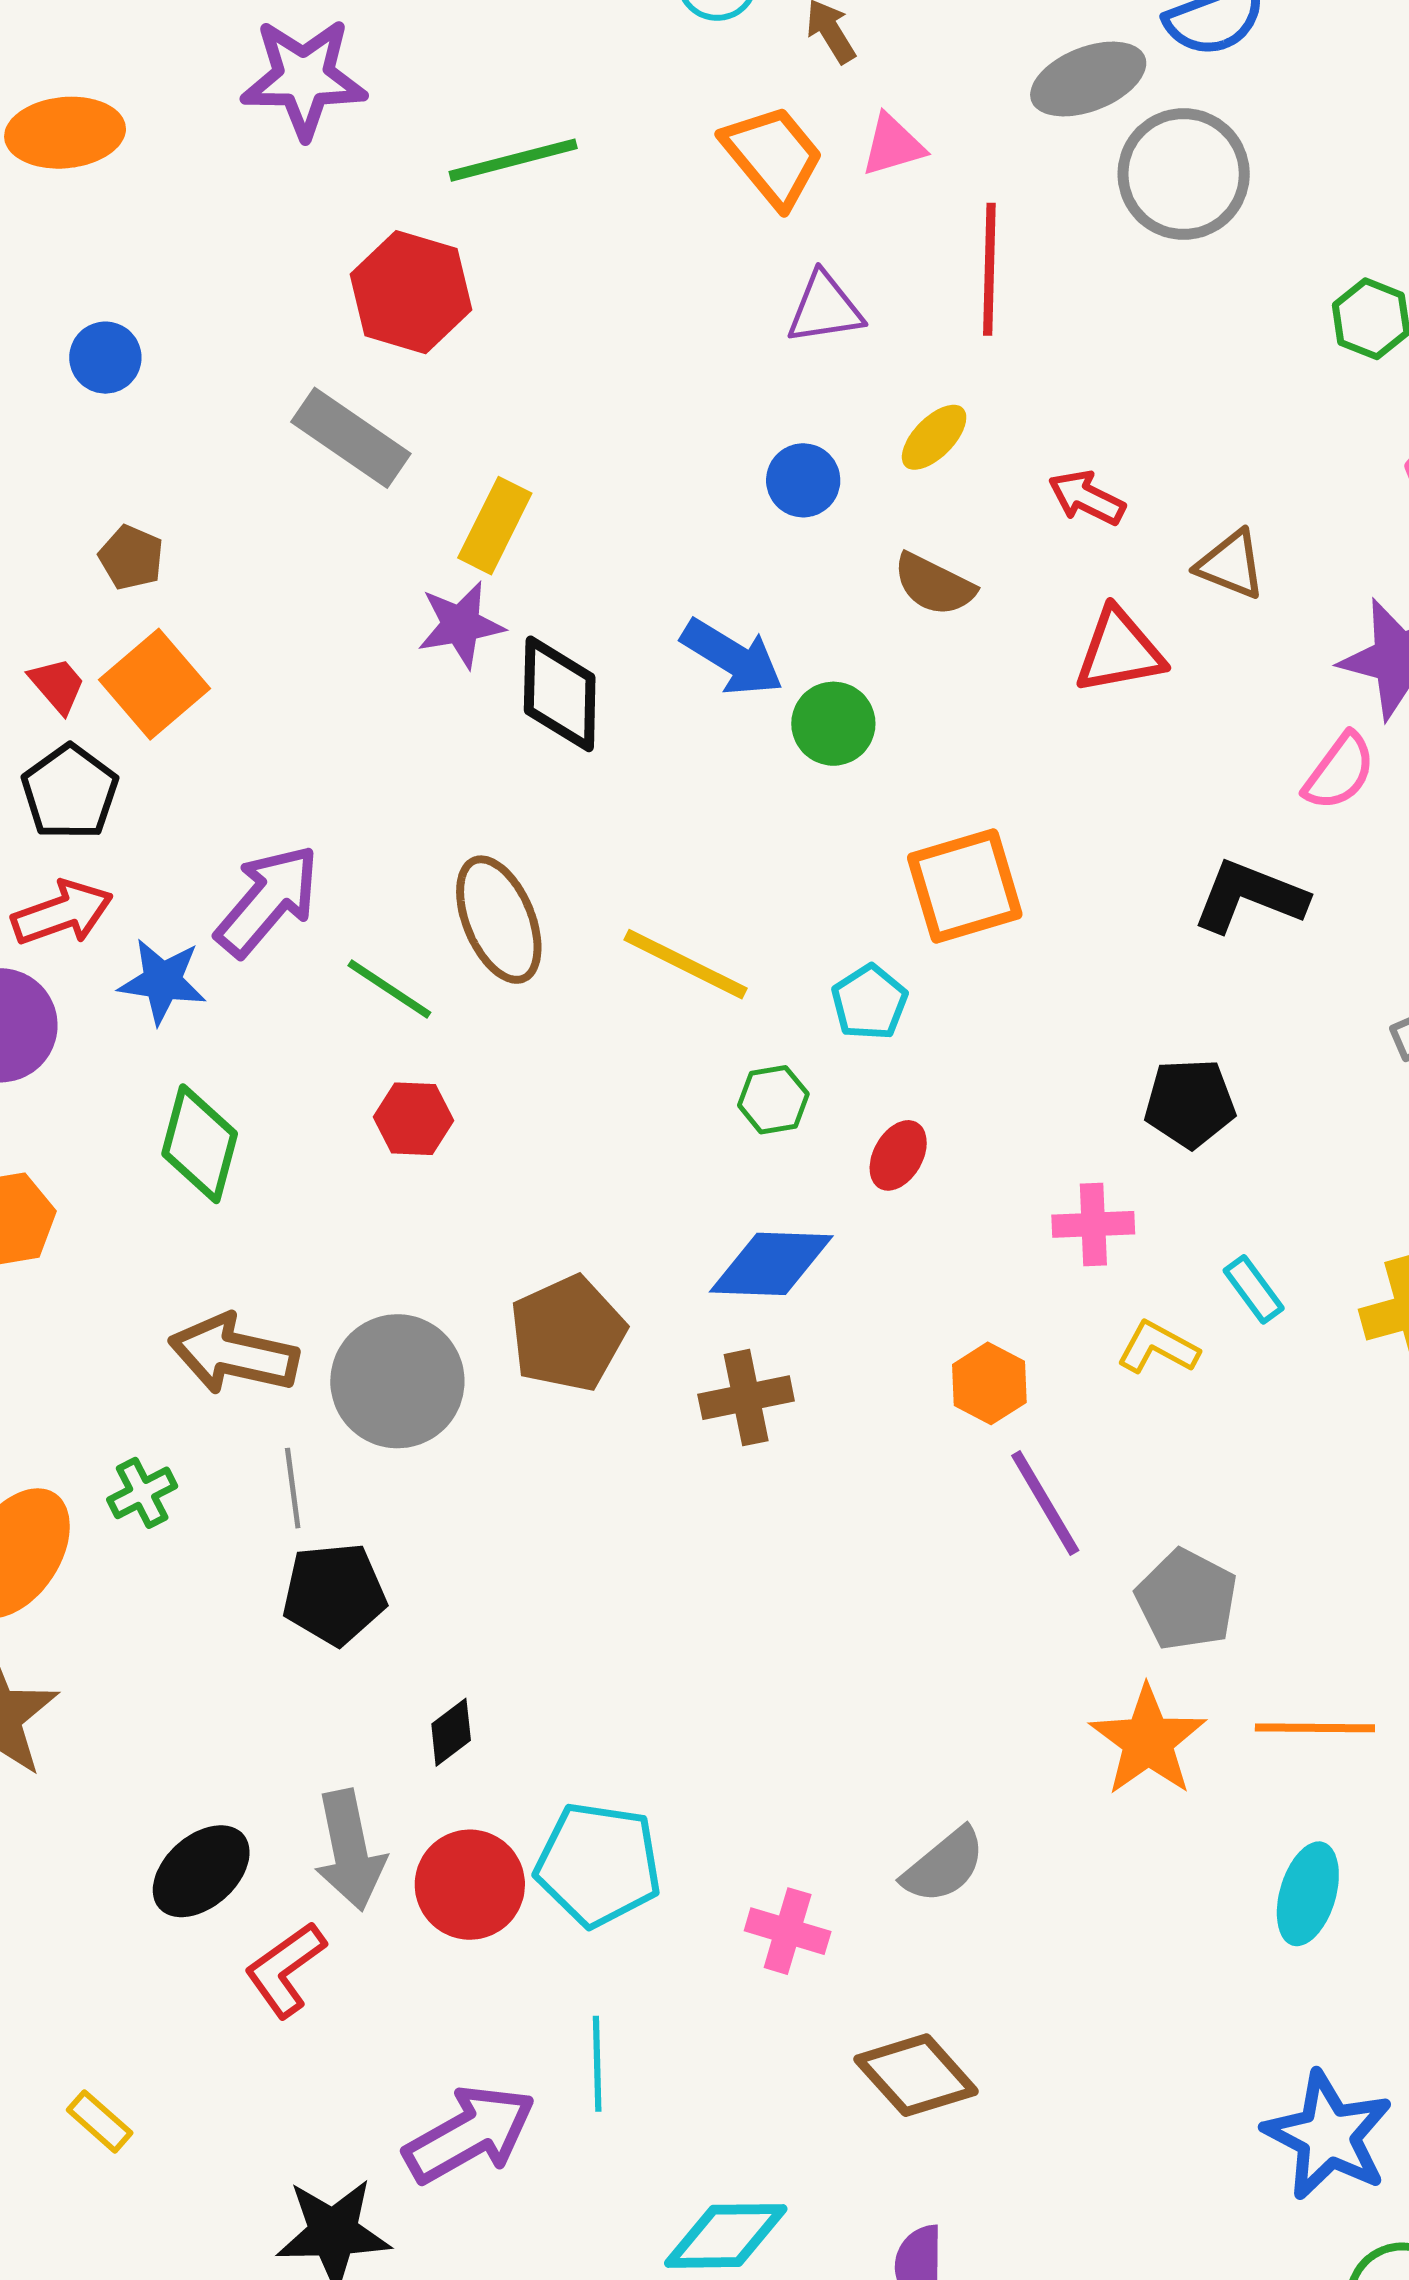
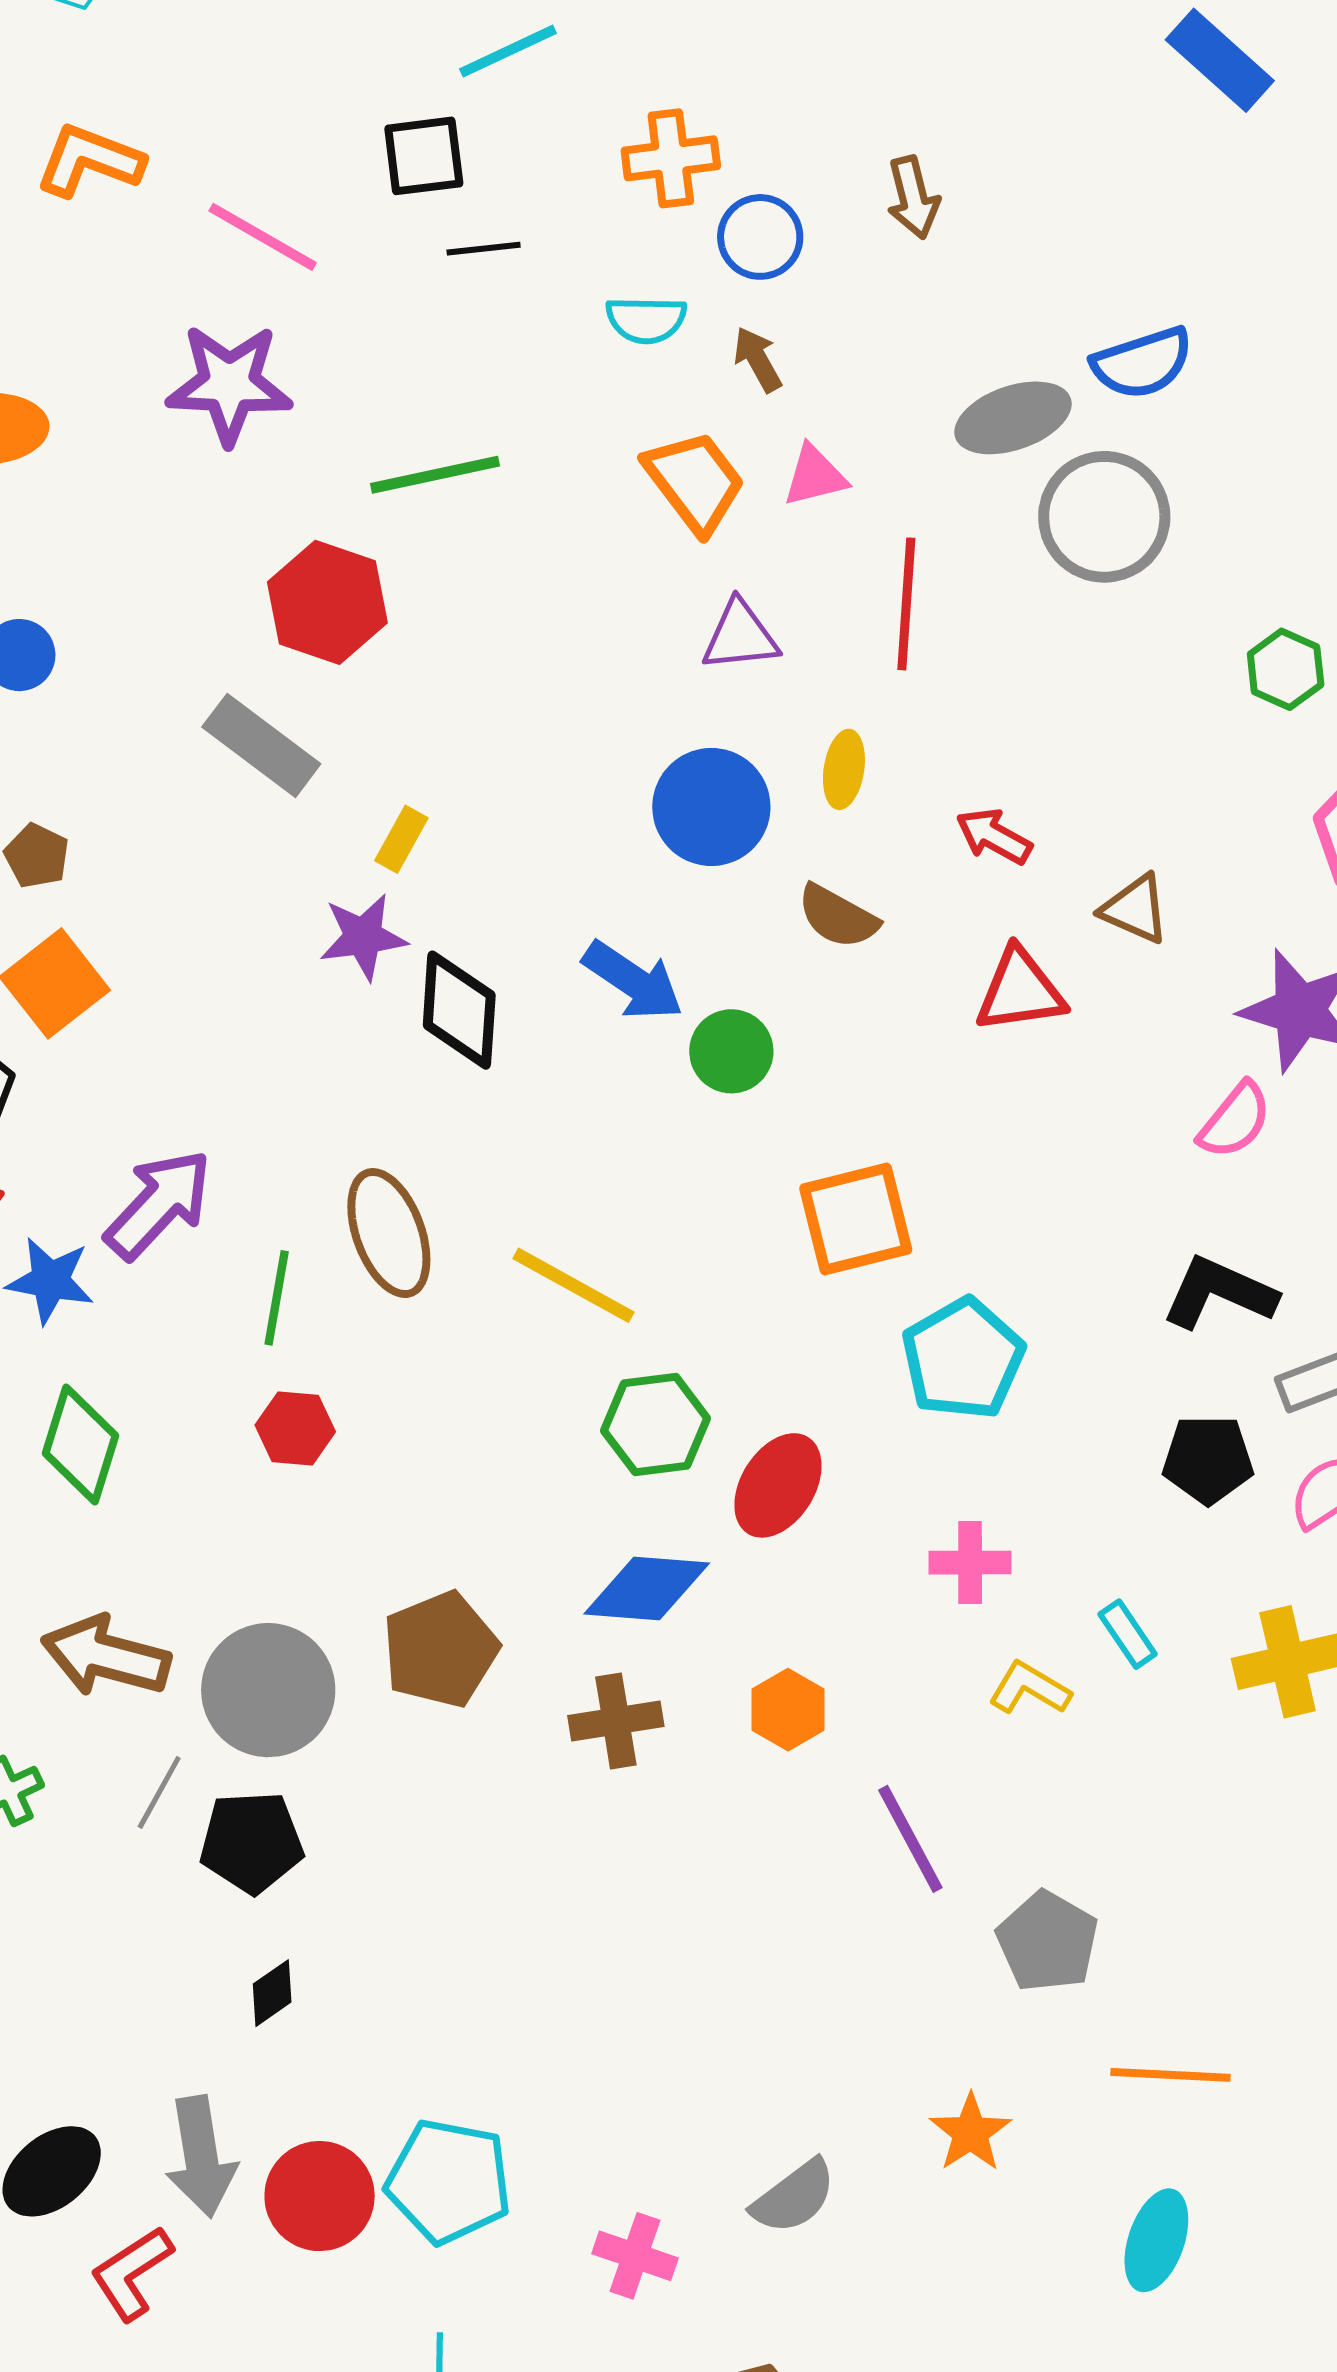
yellow ellipse: (934, 437) -> (844, 769), turned -38
blue circle: (803, 480) -> (711, 807), size x1.6
yellow rectangle: (495, 526) -> (401, 839), size x0.7
black L-shape: (1250, 896) -> (1219, 1293), moved
green line: (389, 989) -> (277, 1298), turned 64
cyan pentagon: (869, 1002) -> (963, 1359), moved, size x1.6
green hexagon: (773, 1100) -> (656, 1425), size x1.5
black pentagon: (1190, 1103) -> (1208, 1459), moved
red ellipse: (898, 1155) -> (778, 1485), size x1.5
orange hexagon: (989, 1383) -> (788, 1710), moved
gray line: (293, 1488) -> (159, 1792), turned 34
black pentagon: (334, 1594) -> (252, 1842), moved
black diamond: (451, 1732) -> (272, 1993), moved
orange star: (1148, 1741) -> (970, 2133), moved, size x0.7

